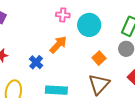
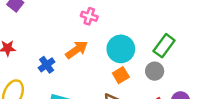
cyan circle: (89, 25) -> (121, 49), moved

